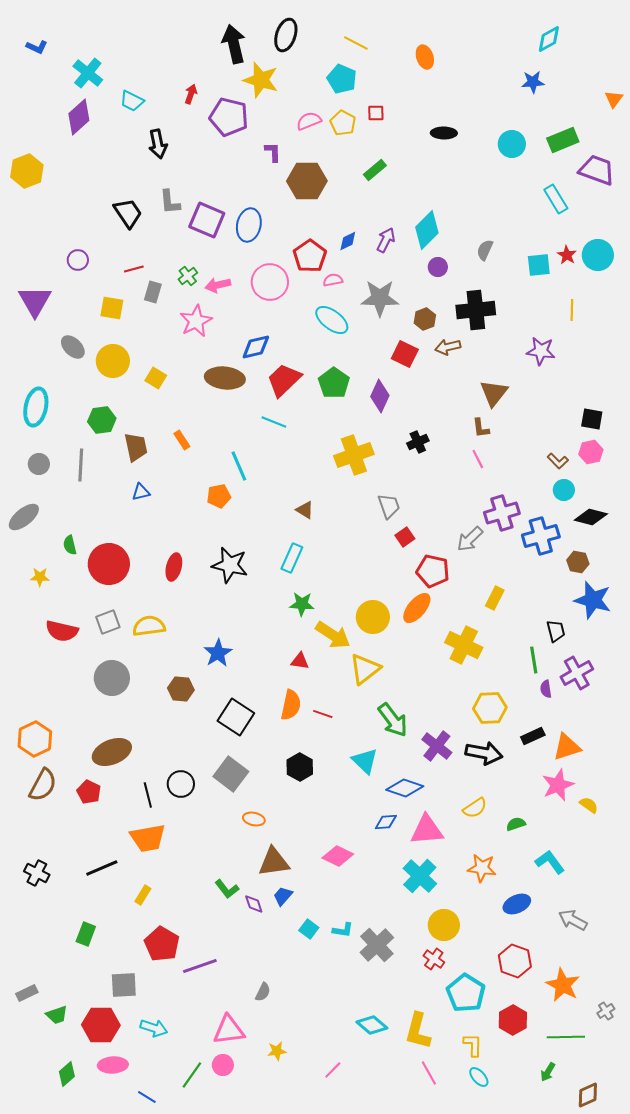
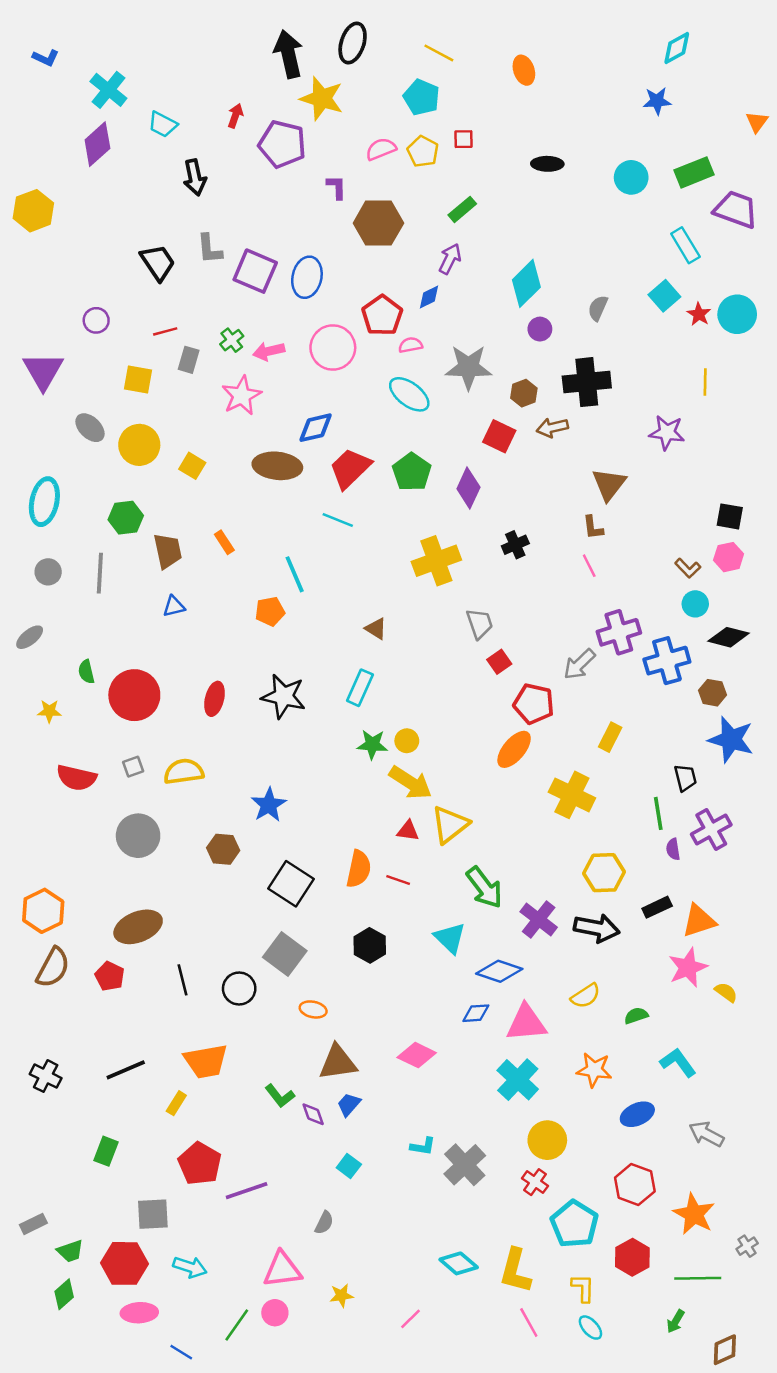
purple arrow: (386, 240) -> (450, 259), moved
cyan square: (539, 265) -> (664, 296), moved, turned -35
gray ellipse: (24, 517) -> (30, 637), size x0.7
yellow circle: (373, 617) -> (407, 741), moved, size x0.6
gray square: (108, 622) -> (133, 767), size x0.7
red triangle: (300, 661) -> (408, 831), moved
black circle: (181, 784) -> (239, 989), moved
orange trapezoid: (148, 838) -> (206, 1061), moved
cyan square: (309, 929) -> (349, 1166), moved
green diamond: (67, 1074) -> (64, 1294), moved

